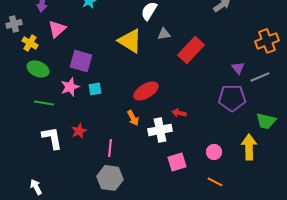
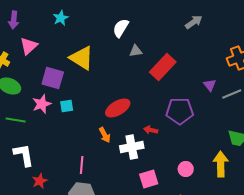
yellow triangle: (130, 41) -> (82, 58), moved
purple pentagon: (232, 98) -> (180, 111), moved
red star: (79, 131) -> (40, 181), moved

